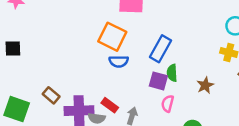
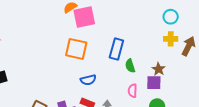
blue semicircle: (119, 61) -> (88, 80), moved
purple square: (158, 81) -> (154, 83), moved

